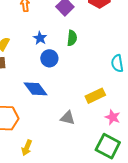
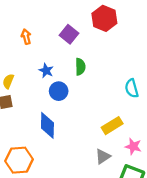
blue diamond: (35, 89) -> (47, 125), turned 45
gray triangle: (68, 118) -> (103, 156), moved, turned -42

